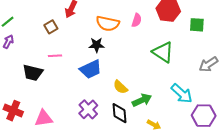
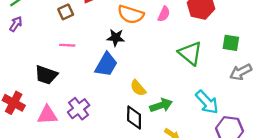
green square: (197, 25) -> (231, 43), moved
blue trapezoid: (91, 69) -> (106, 65), turned -40
black trapezoid: (33, 73) -> (46, 75), moved
purple cross: (88, 109) -> (79, 109), moved

